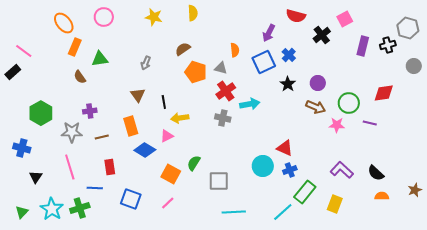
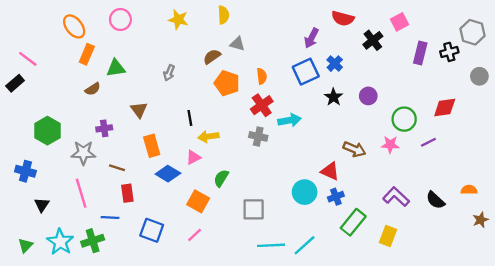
orange semicircle: (235, 50) -> (262, 76), moved
gray triangle: (221, 68) -> (237, 44), moved
brown semicircle: (80, 77) -> (93, 89), turned -88
brown triangle: (138, 95) -> (139, 110), moved
brown arrow: (316, 107) -> (354, 149), moved
purple line: (370, 123) -> (428, 142), turned -40
brown line: (102, 137) -> (117, 168), moved, turned 32
green semicircle: (194, 163) -> (221, 178), moved
orange semicircle: (382, 196) -> (469, 190), moved
cyan line: (283, 212) -> (305, 245), moved

